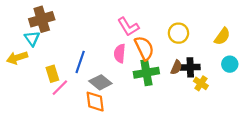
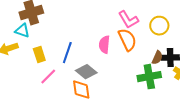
pink L-shape: (128, 27) -> (128, 20), moved
cyan triangle: (32, 38) -> (22, 31), turned -35
green cross: (146, 73) -> (149, 77), moved
yellow rectangle: (52, 74) -> (39, 55), moved

